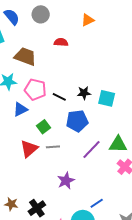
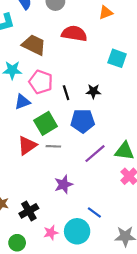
red semicircle: (61, 42) -> (74, 34), size x1.6
black line: (59, 97) -> (66, 93), turned 40
cyan square: (107, 98) -> (117, 58), moved
green square: (44, 127) -> (46, 123), size x1.5
blue line: (97, 203) -> (94, 213), turned 64

